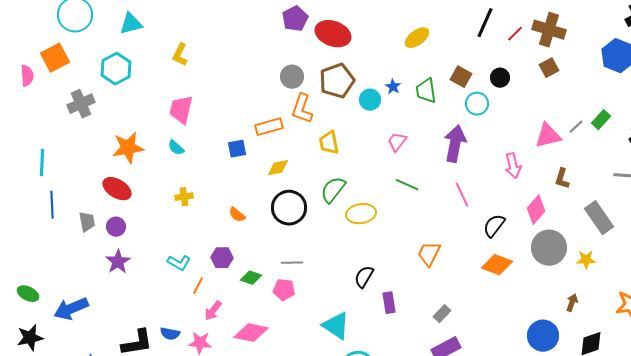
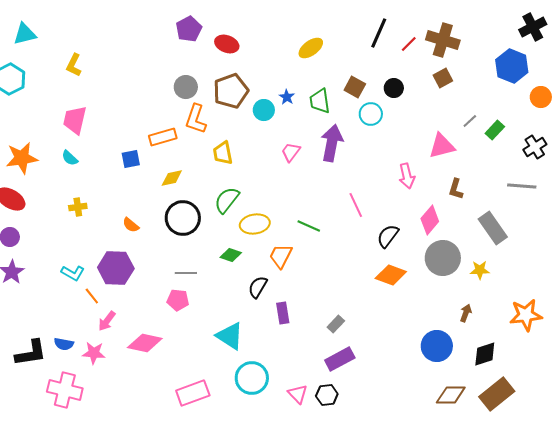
red ellipse: (333, 34) -> (227, 44), size x0.7
gray line: (576, 127) -> (470, 121), moved
purple arrow: (455, 144) -> (332, 143), moved
green line: (407, 185) -> (309, 226), moved
orange trapezoid: (429, 254) -> (281, 256), moved
purple hexagon: (222, 258) -> (116, 268), size x1.6
green diamond: (251, 278) -> (231, 255), moved
orange line: (198, 286) -> (92, 296), turned -66

